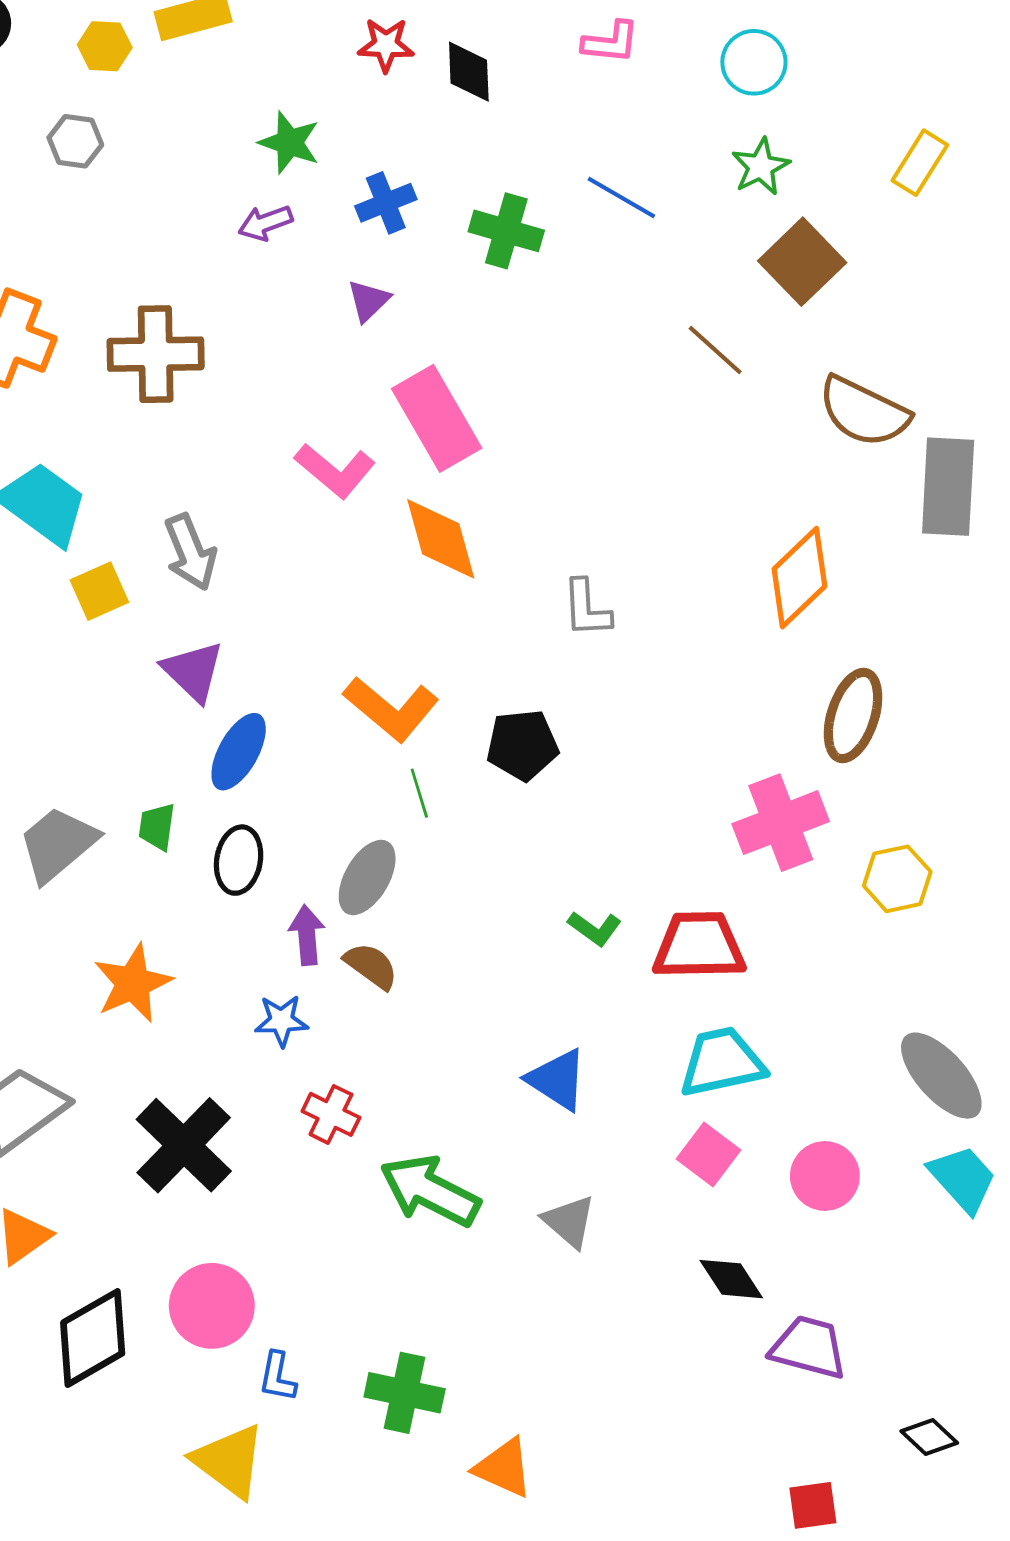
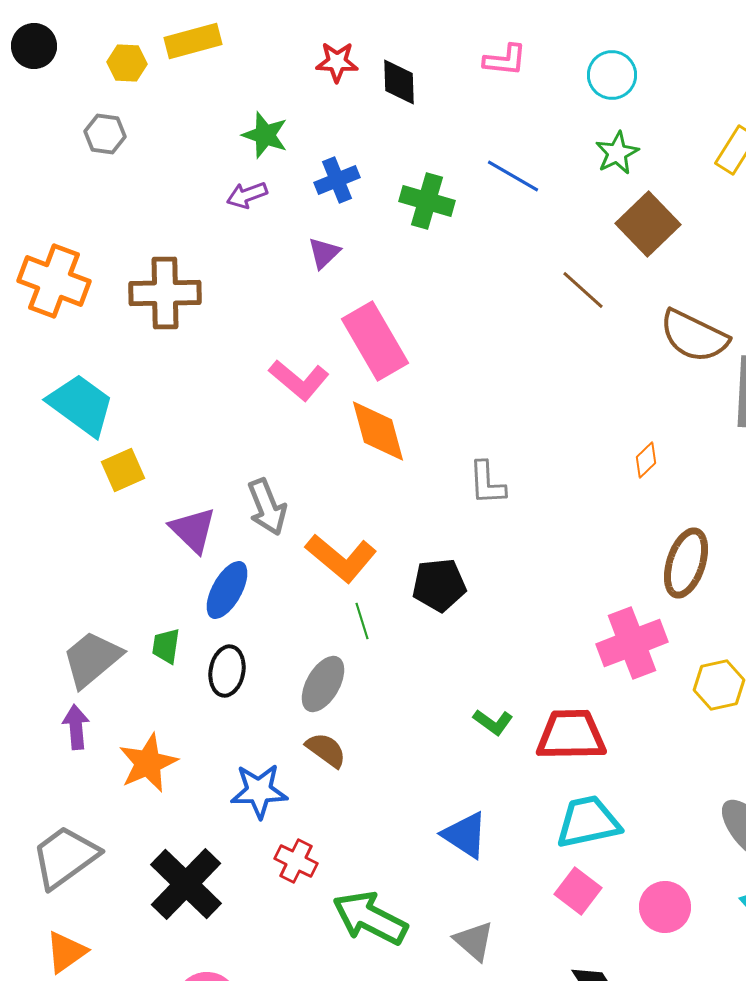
gray arrow: (190, 552) -> (267, 507), moved
orange diamond: (799, 578) -> (646, 460), size x0.5
purple arrow: (307, 935) -> (76, 727), moved
blue star: (281, 1021) -> (259, 791), size x1.4

